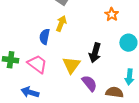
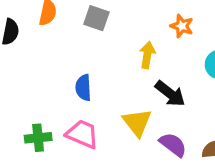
yellow arrow: (61, 24) -> (147, 55), moved
black arrow: (95, 53) -> (170, 94), turned -54

